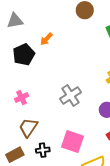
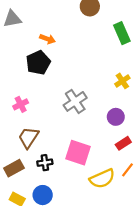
orange arrow: (46, 39) -> (47, 39), turned -112
black pentagon: (24, 55) -> (38, 63), moved

